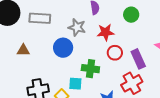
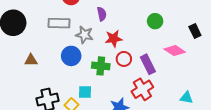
green circle: (131, 15) -> (155, 21), moved
gray rectangle: (40, 18) -> (59, 23), moved
green cross: (90, 69) -> (101, 66), moved

